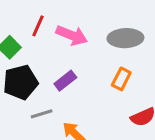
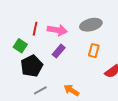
purple rectangle: (65, 81) -> (59, 51), moved
gray line: (42, 114) -> (40, 90), moved

